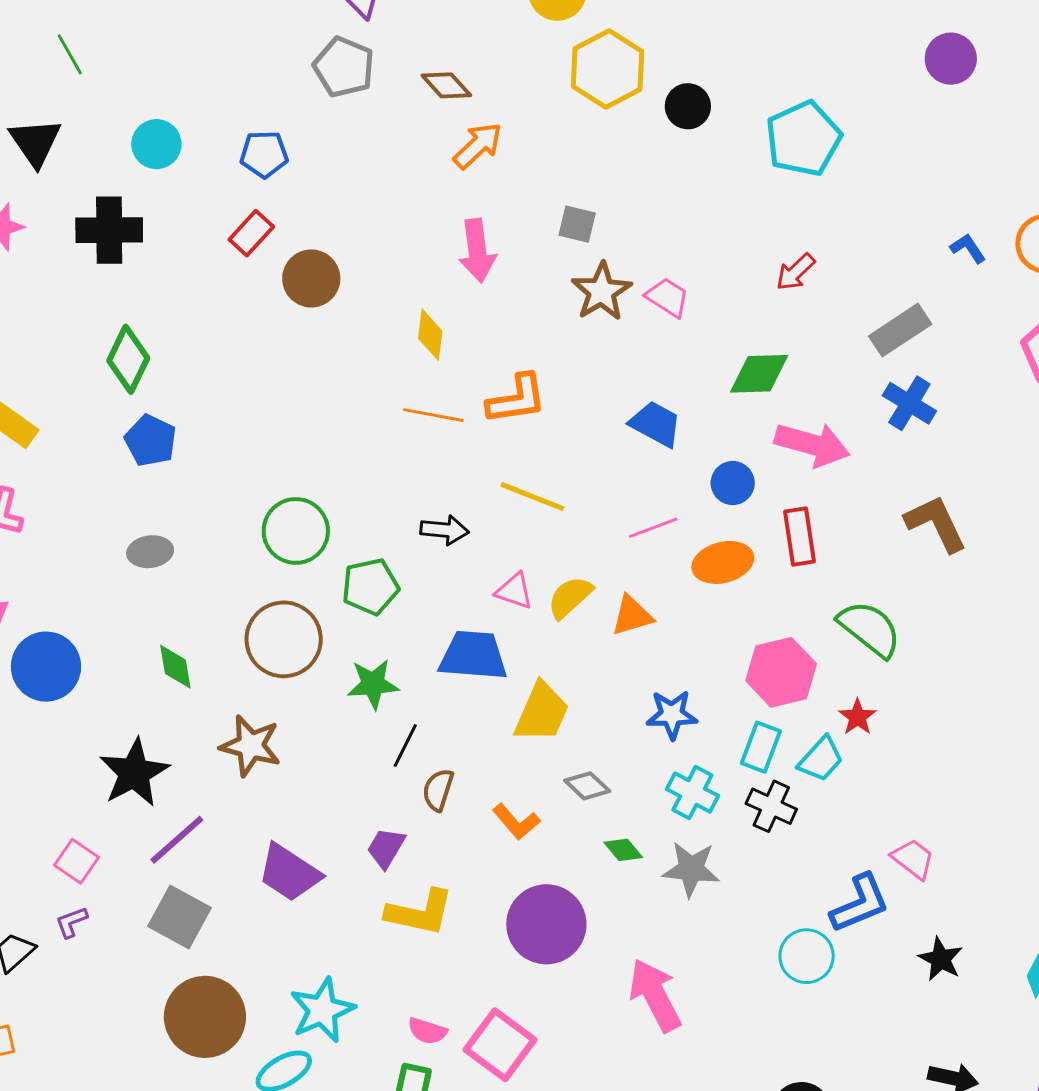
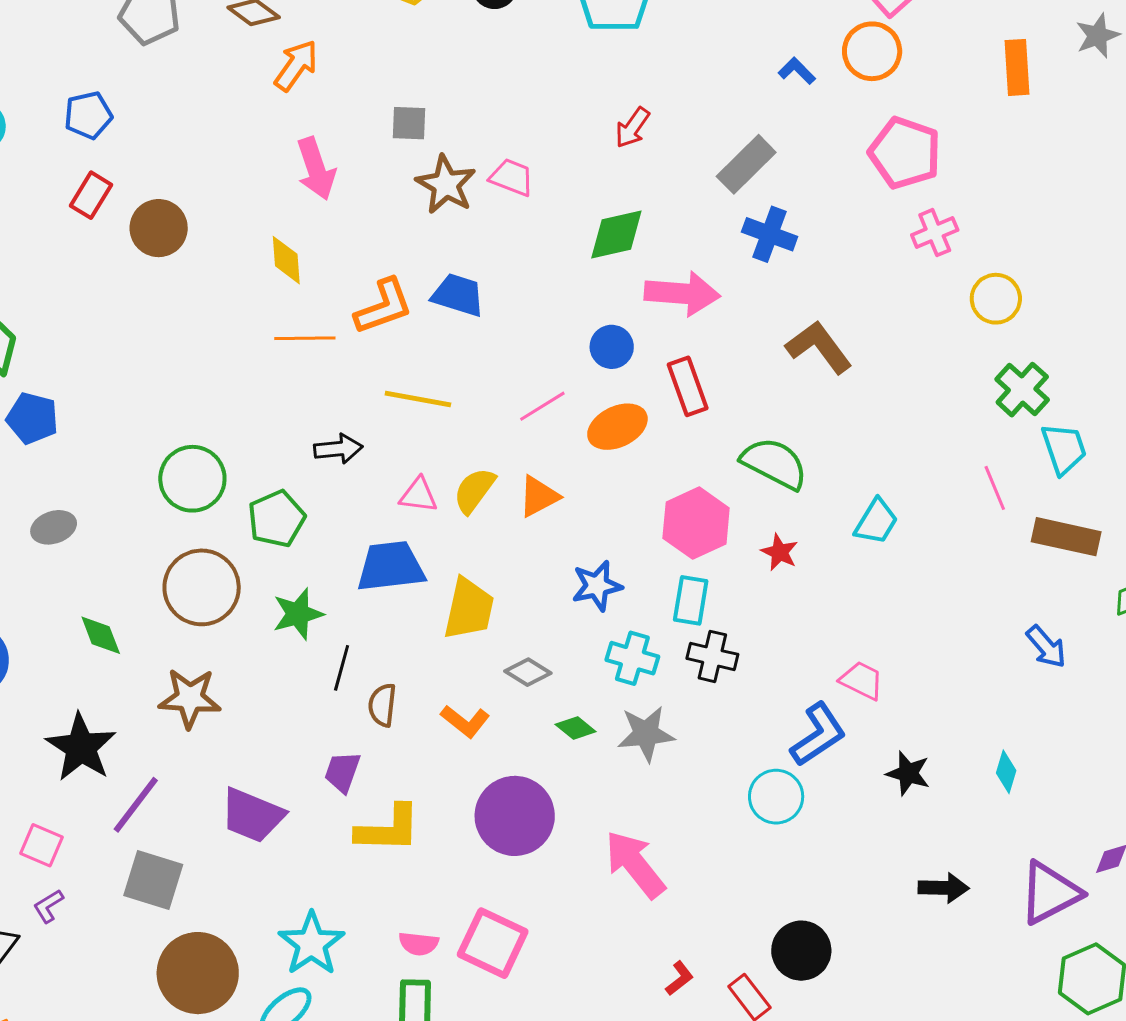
blue trapezoid: (656, 424) -> (458, 295), moved
cyan trapezoid: (821, 759) -> (876, 522), moved

